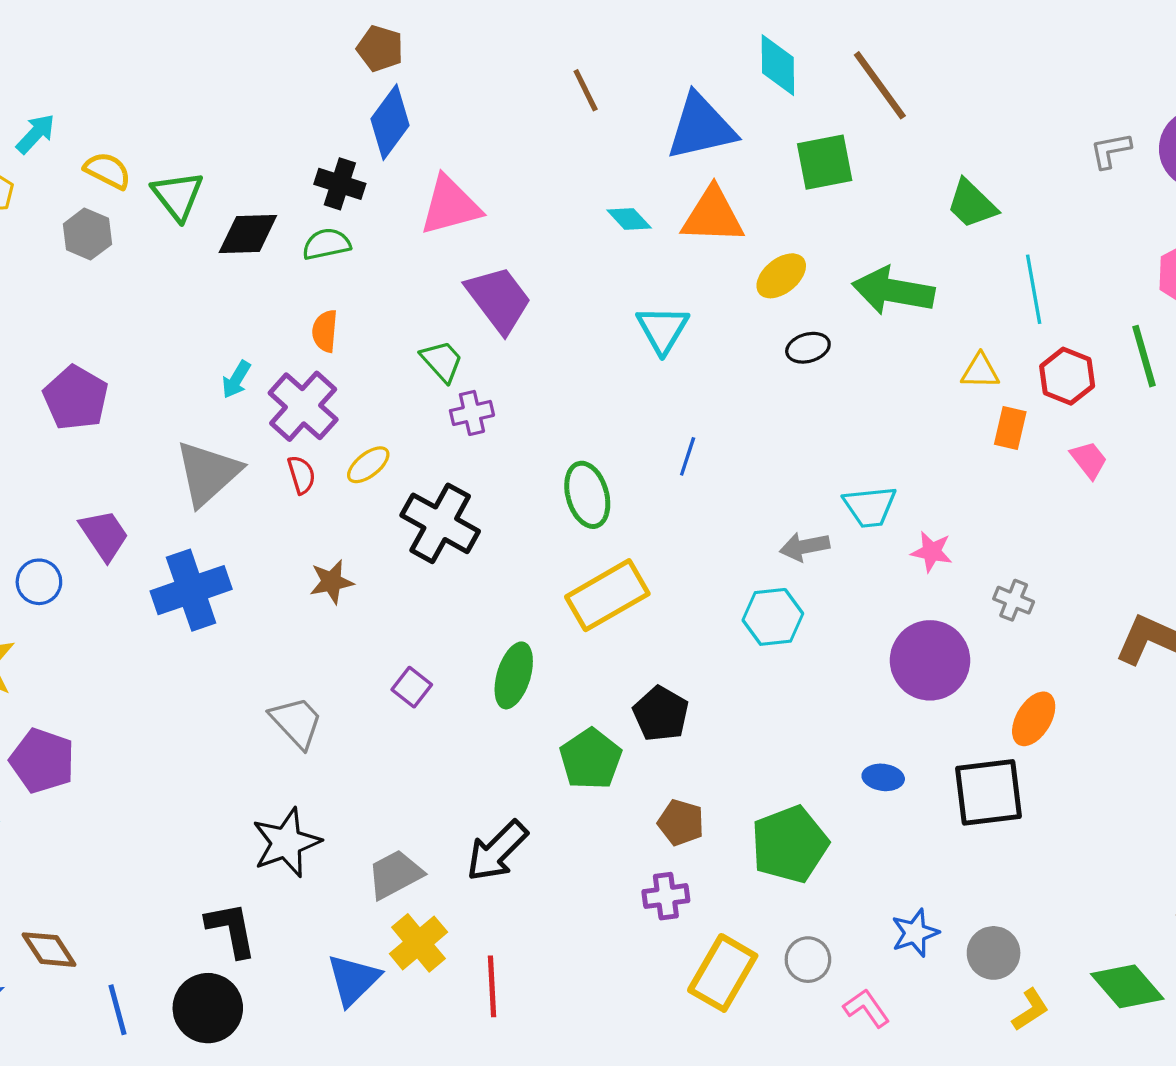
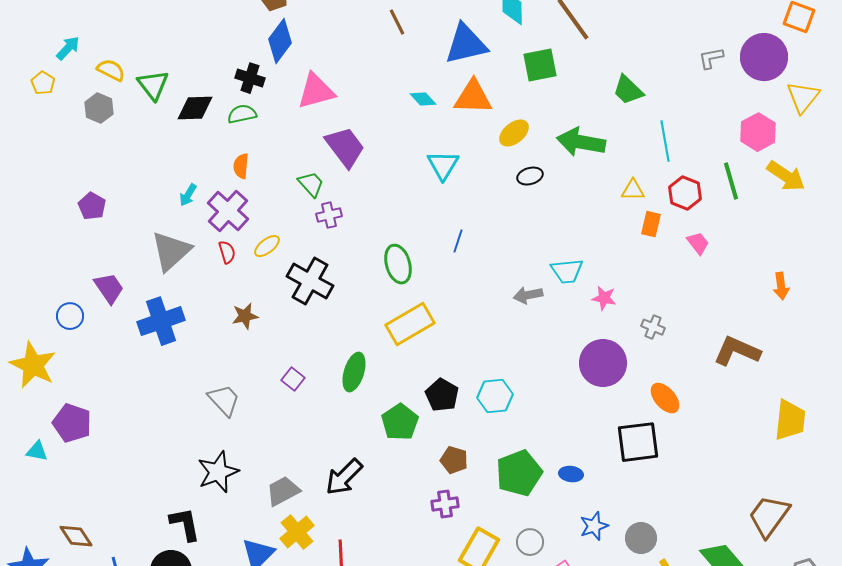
purple pentagon: (76, 398) -> (92, 206), size x0.7
cyan hexagon: (773, 617) -> (495, 396), moved
orange ellipse: (1034, 719) -> (665, 398), turned -72
blue ellipse: (883, 777) -> (571, 474), moved

